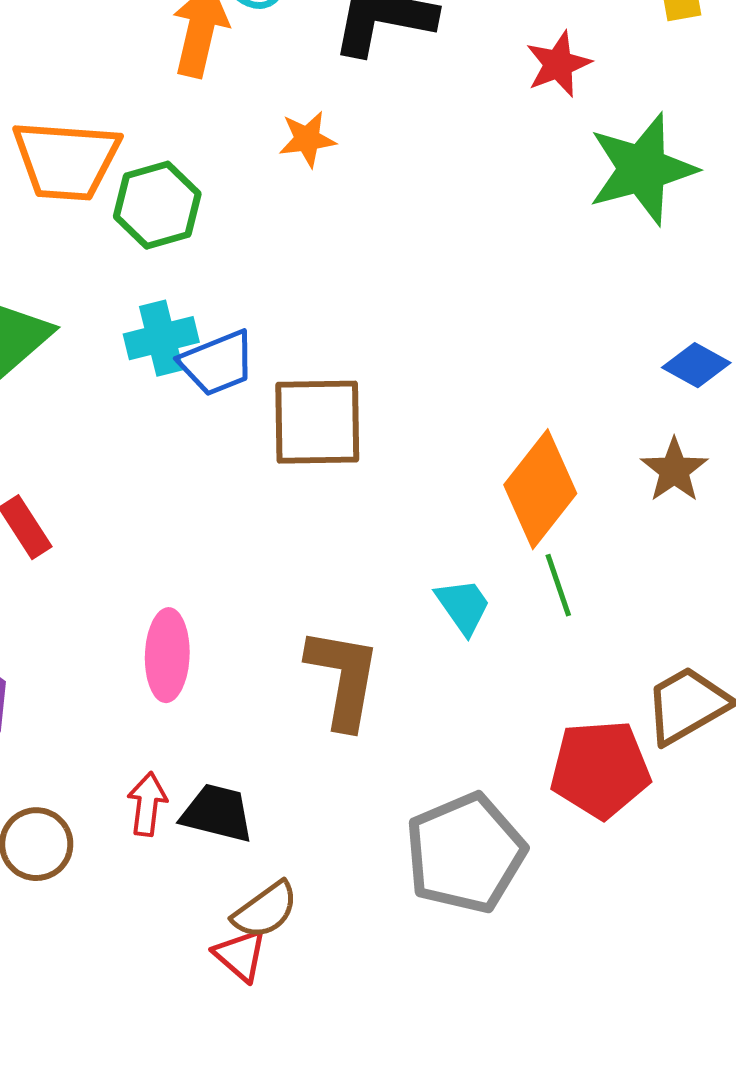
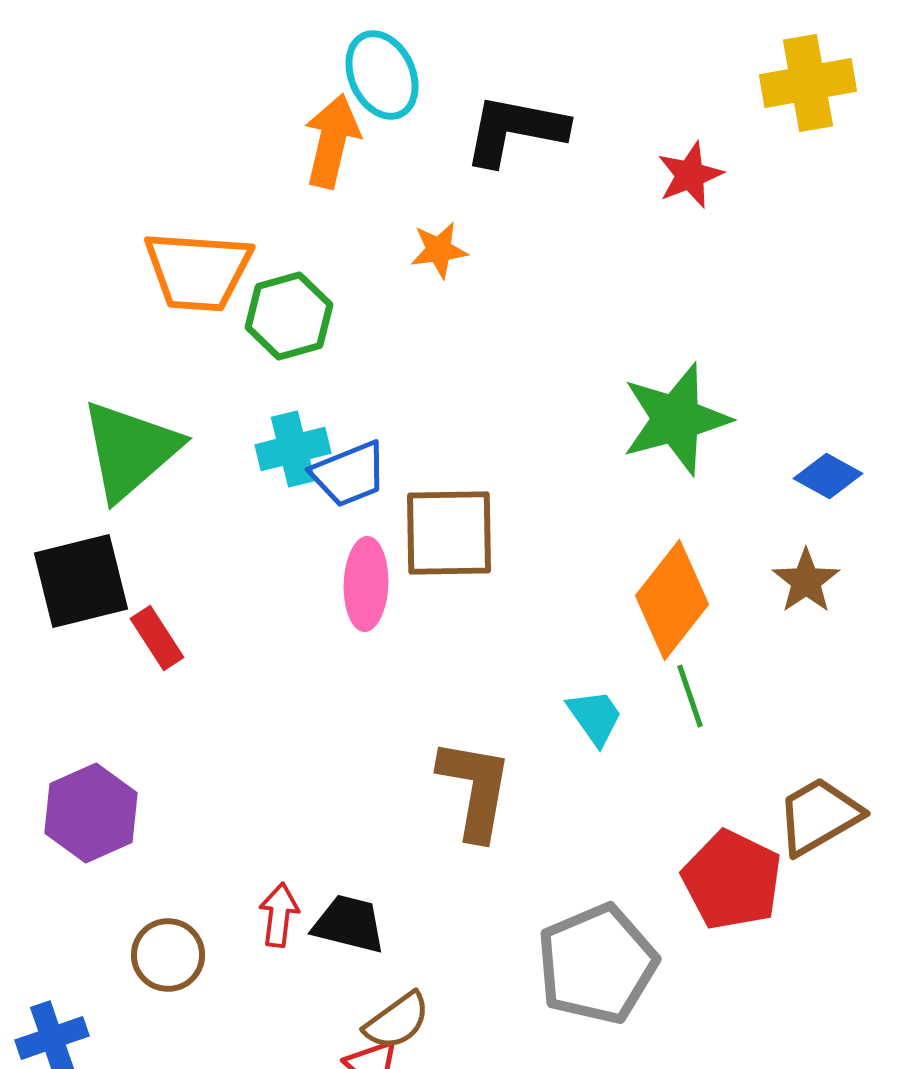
green star: (642, 169) -> (676, 419), moved
pink ellipse: (167, 655) -> (366, 584), moved
red pentagon: (600, 769) -> (732, 880), turned 30

